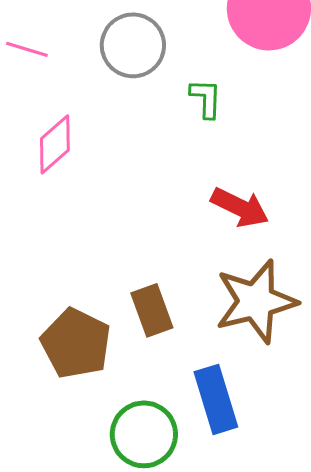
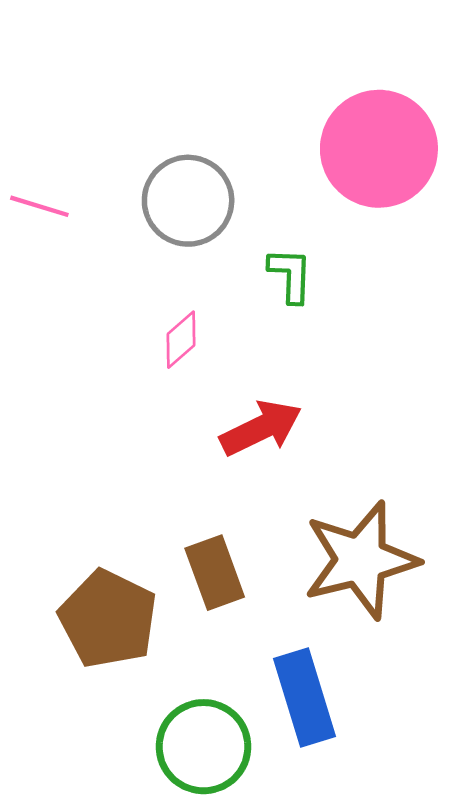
pink diamond: (55, 144) -> (181, 340), moved, size x0.7
red arrow: (240, 207) -> (261, 428), moved, turned -52

